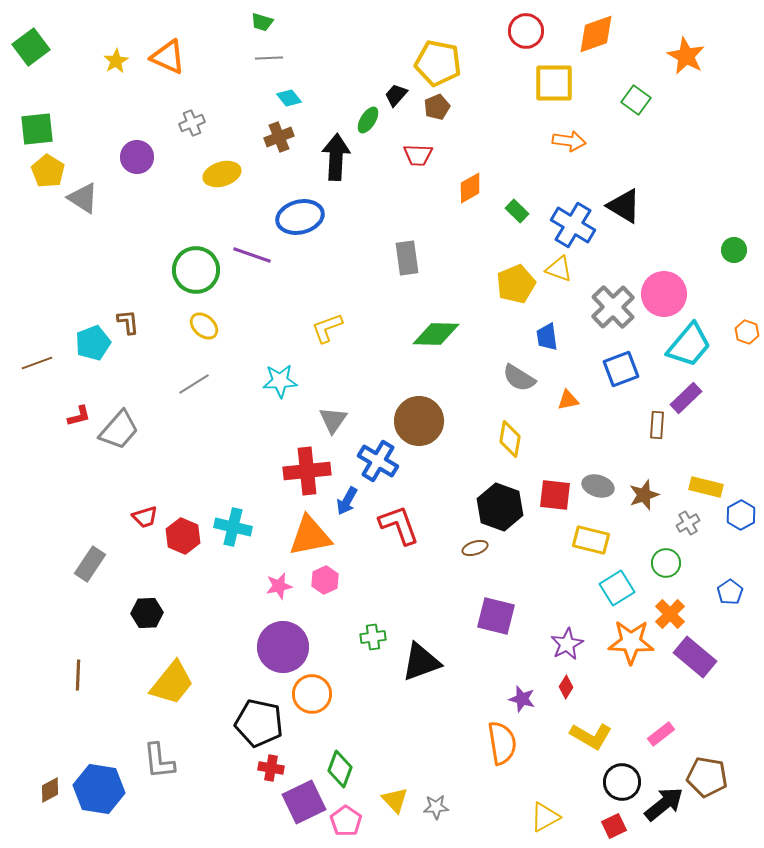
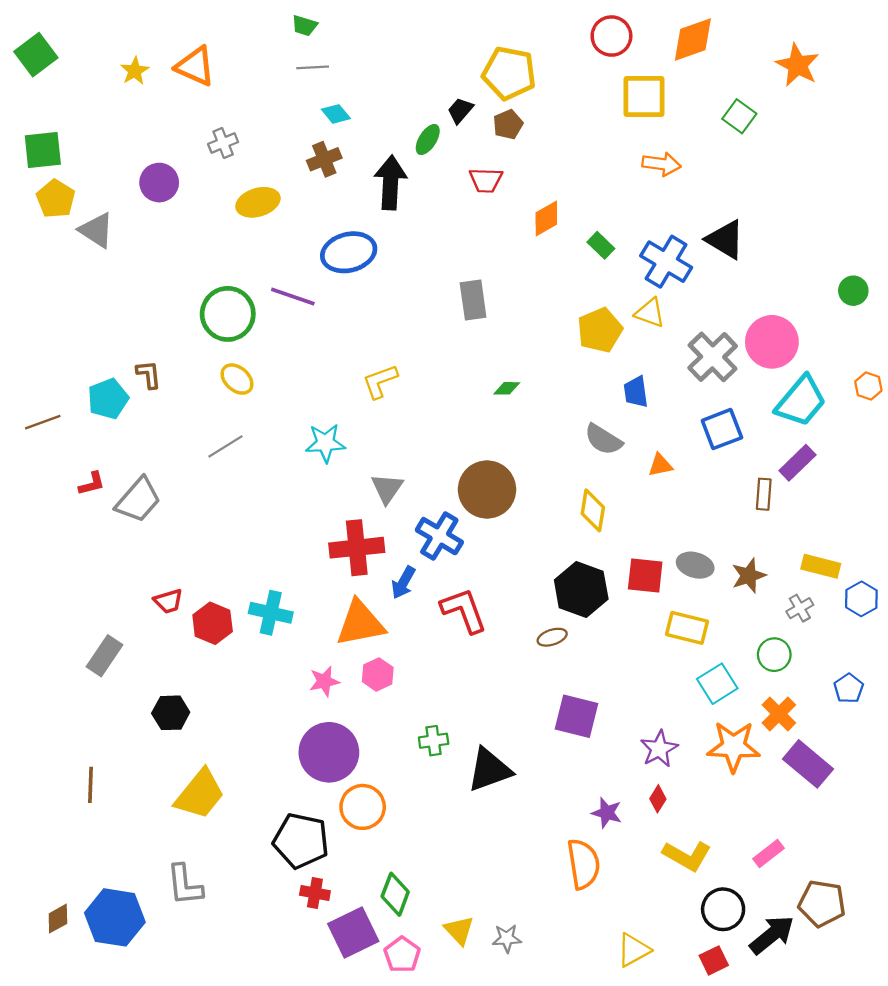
green diamond: (436, 334) -> (507, 388), size x0.5

